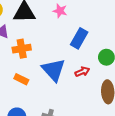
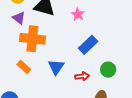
orange cross: (22, 49) -> (32, 39), size x1.4
blue triangle: (54, 70) -> (56, 67), size x0.7

